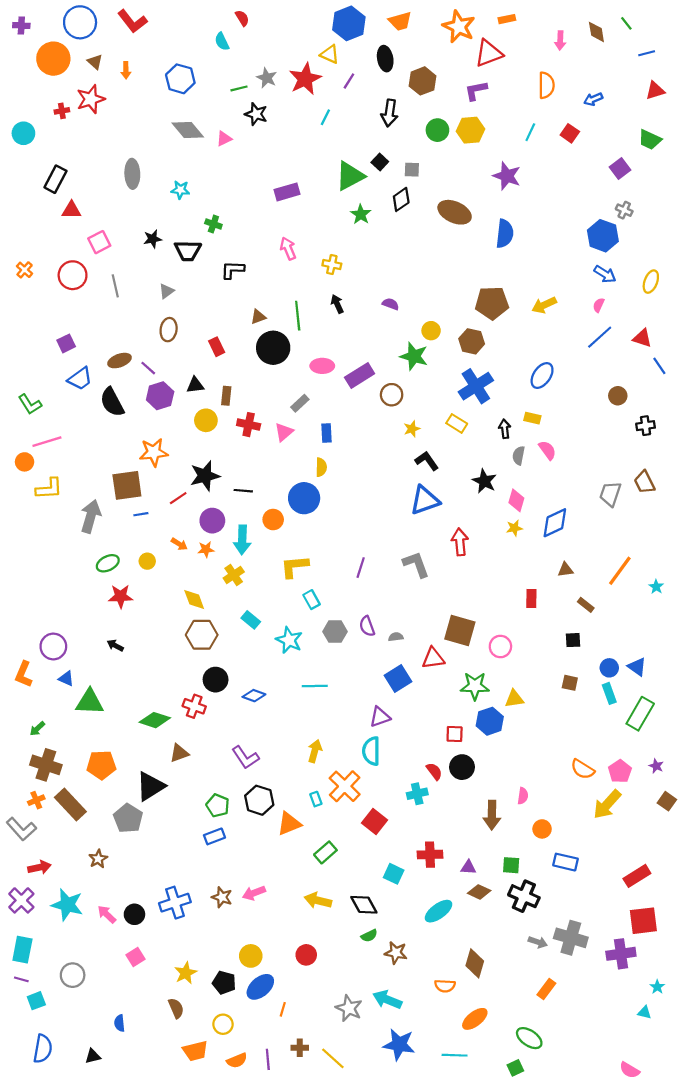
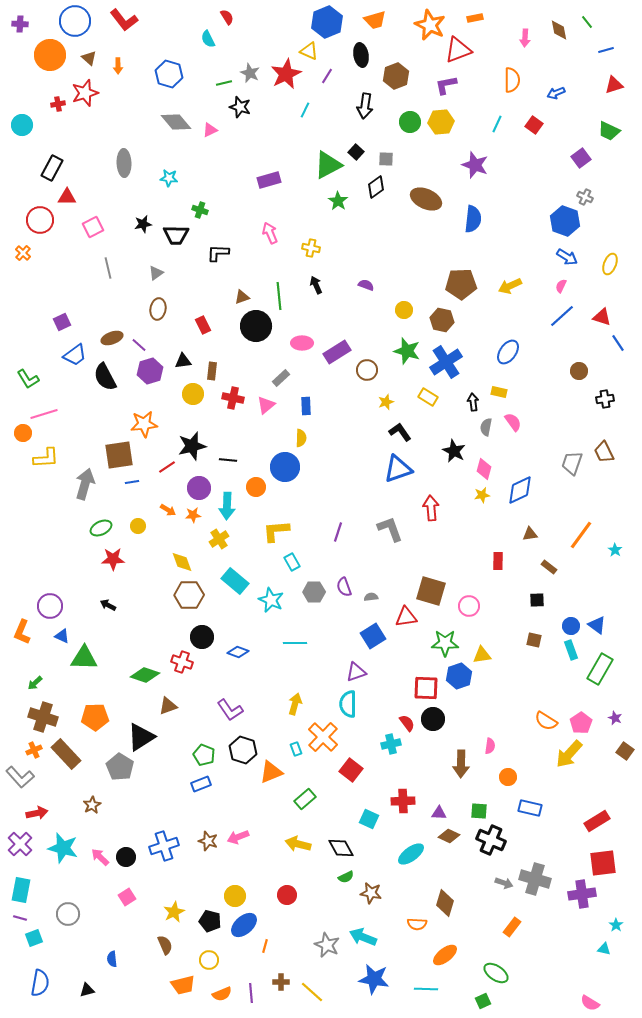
red circle: (73, 275) -> (40, 220), moved
green star: (414, 356) -> (407, 351), moved
cyan rectangle: (251, 620) -> (235, 581), size x1.5
red square: (455, 734) -> (426, 688), size x1.5

